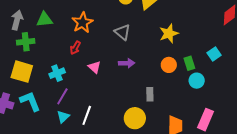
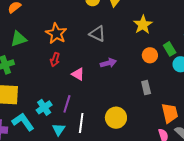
cyan cross: (57, 73) -> (44, 107), moved
gray rectangle: (150, 94) -> (146, 88), moved
purple line: (62, 96) -> (67, 104), moved
yellow circle: (135, 118) -> (116, 118), moved

